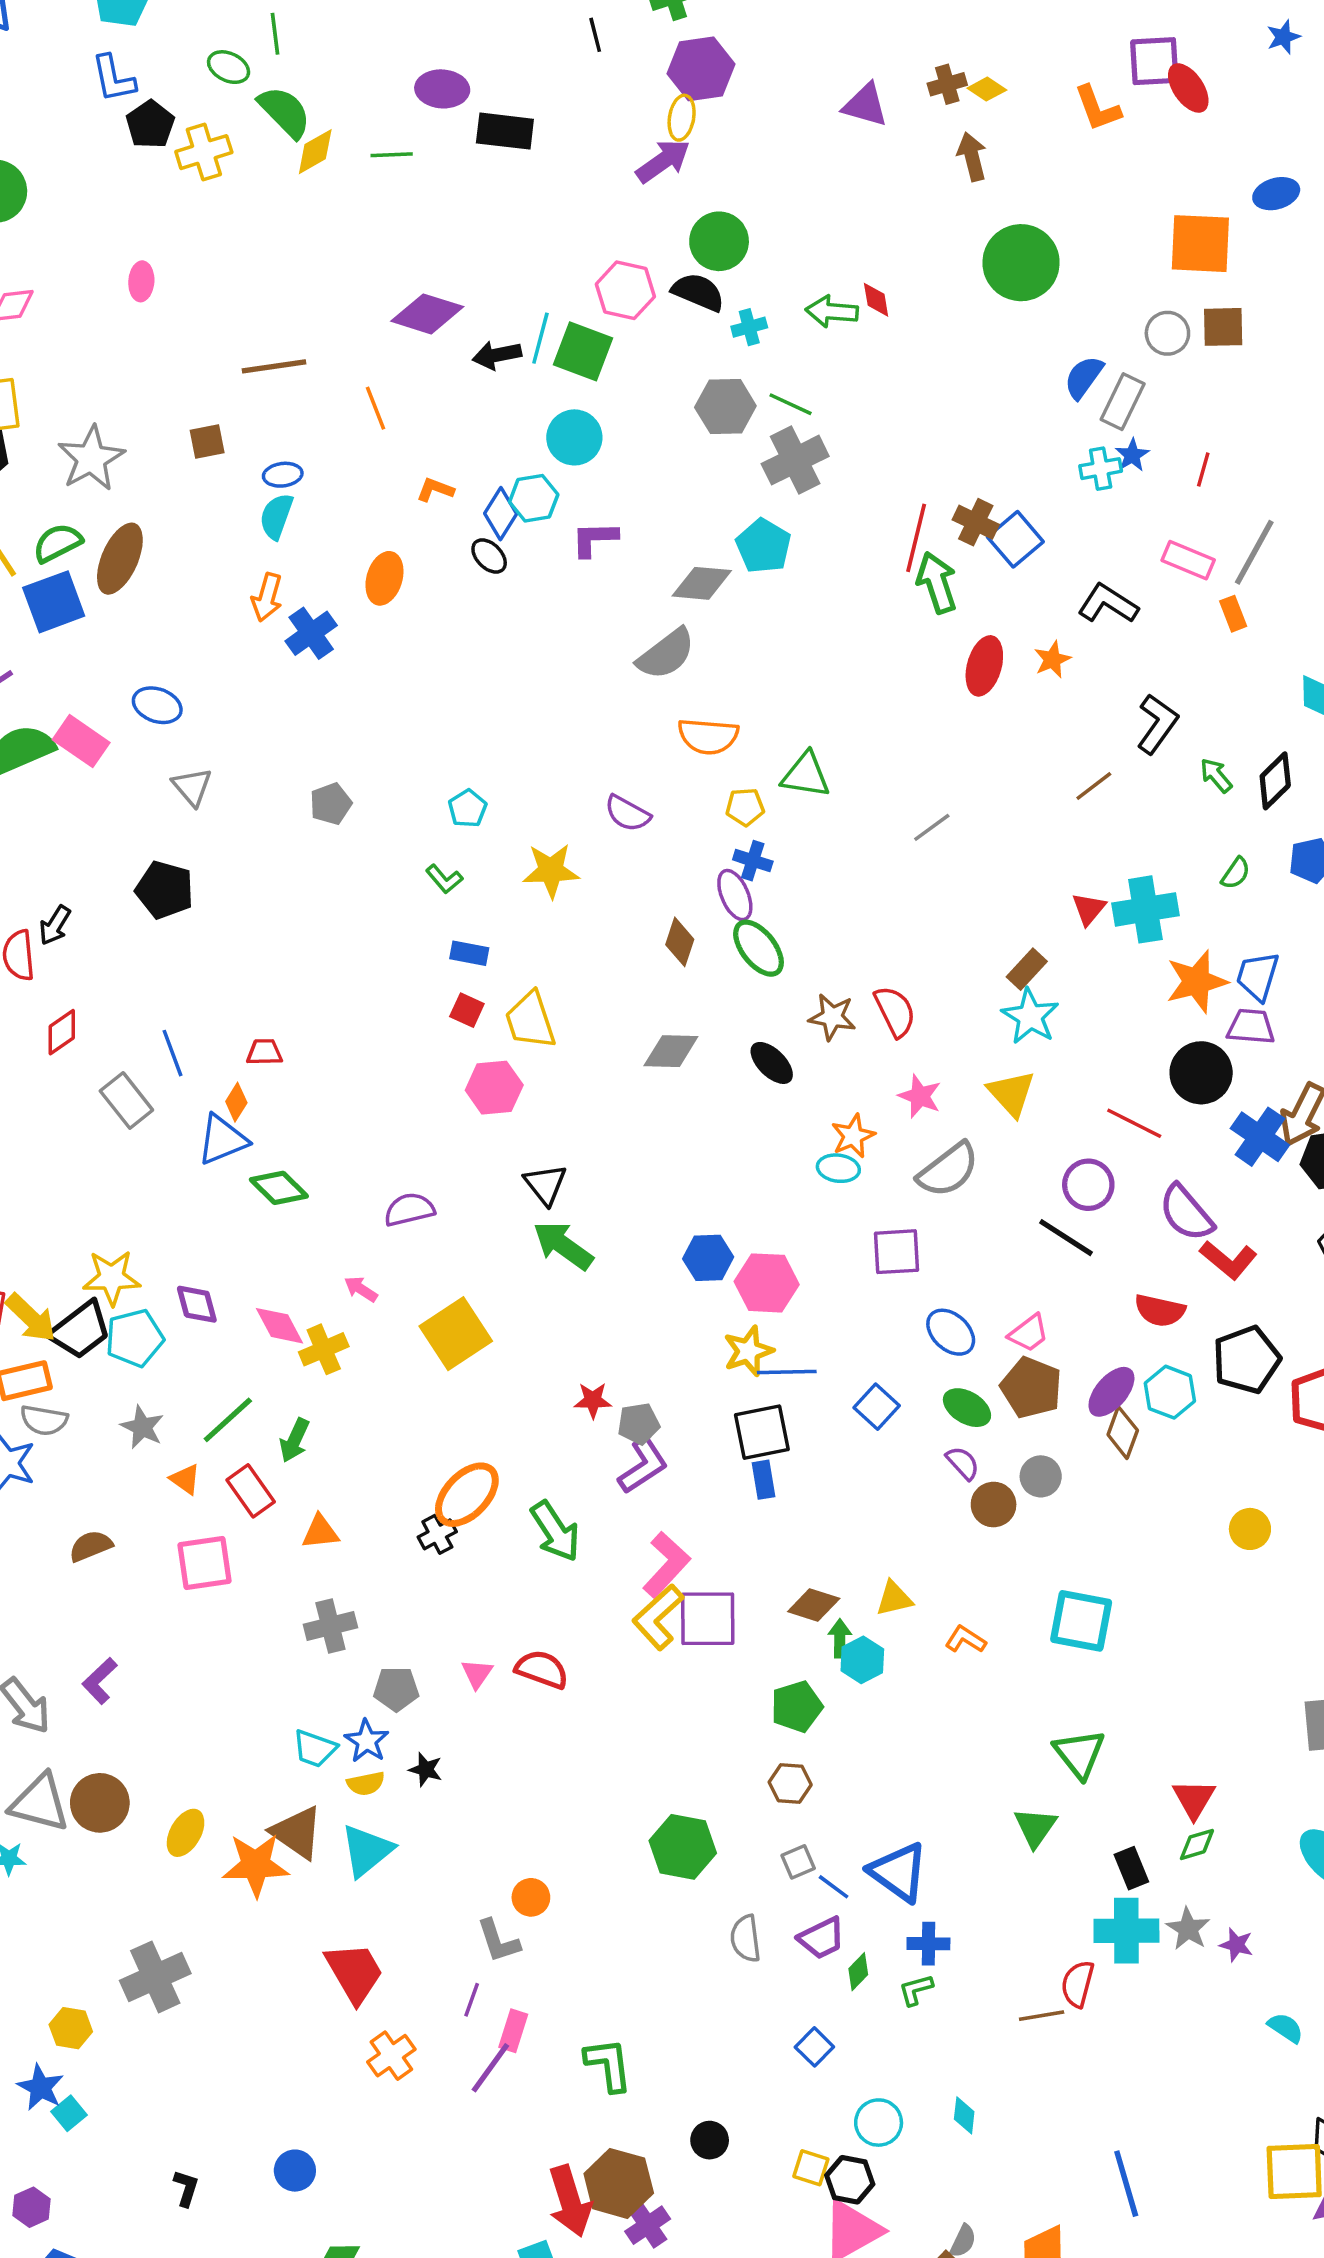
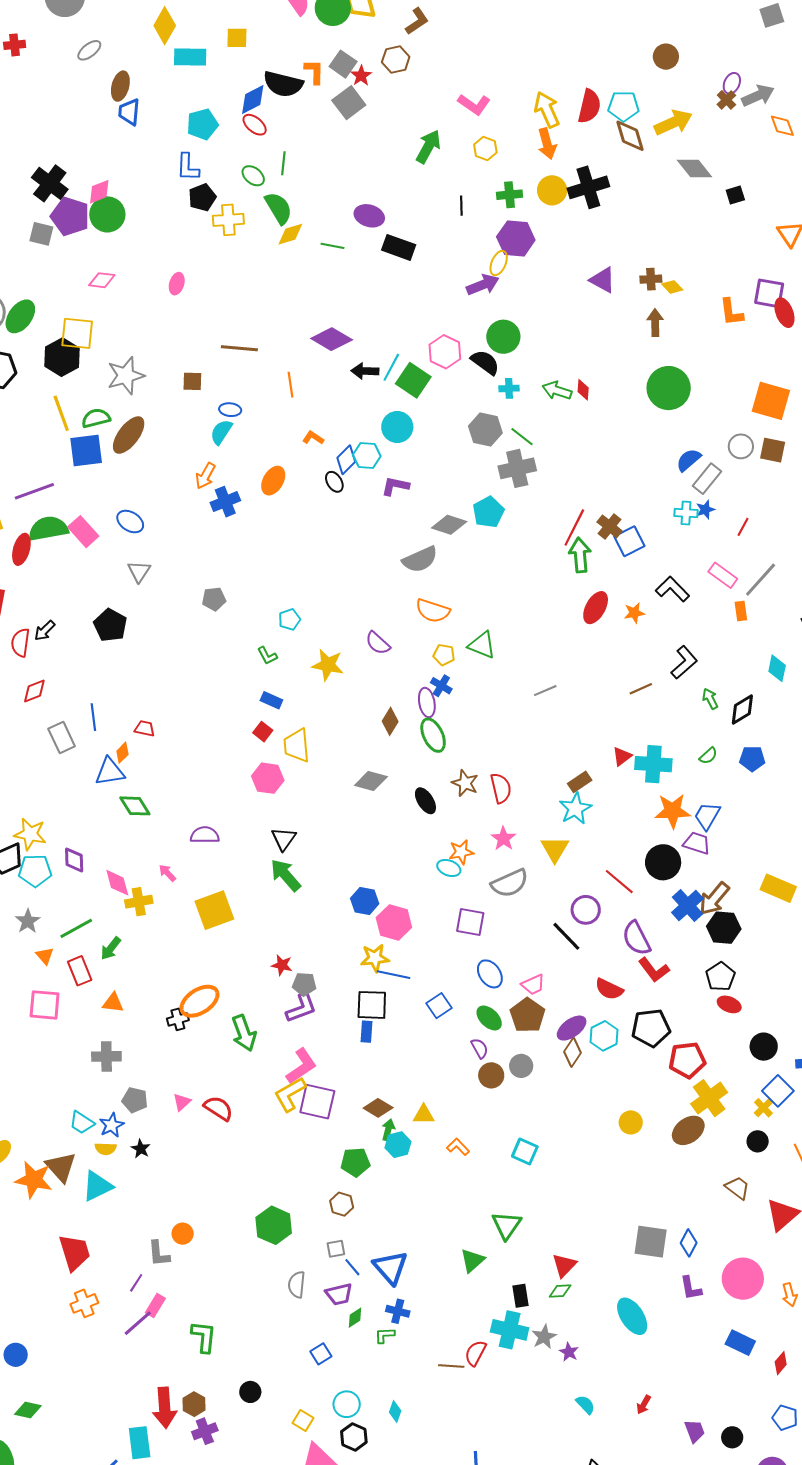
cyan square: (1081, 1621) -> (525, 1152), size x0.7
black hexagon: (850, 2180) -> (354, 1437), moved
brown hexagon: (619, 2183) -> (194, 1404), size x0.6

